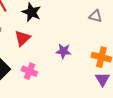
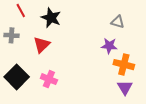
purple star: (63, 51) -> (109, 46), moved

